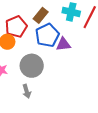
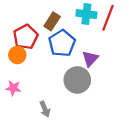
purple triangle: (63, 44) -> (90, 59), moved, turned -35
gray circle: (32, 66) -> (77, 80), moved

